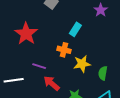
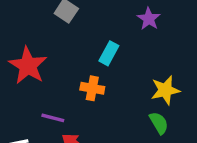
yellow star: (82, 64) -> (165, 90), moved
green semicircle: (103, 73) -> (159, 123), turned 144

